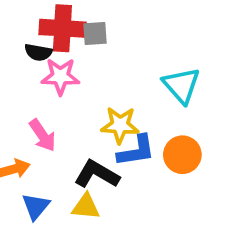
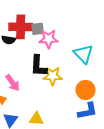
pink star: (60, 76) -> (49, 39), moved
blue L-shape: (136, 151) -> (87, 111), moved
black L-shape: (97, 174) -> (39, 66), moved, turned -115

